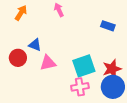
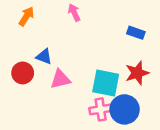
cyan square: (84, 66) -> (106, 83), turned 30
red star: (112, 69) -> (137, 73), moved
blue circle: (113, 87) -> (125, 109), moved

